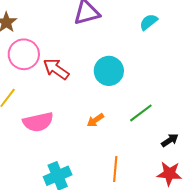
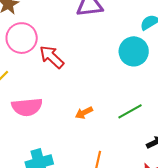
cyan circle: (109, 71) -> (134, 51), moved

